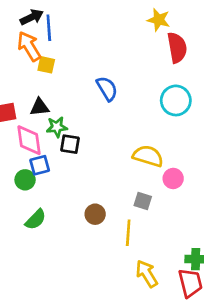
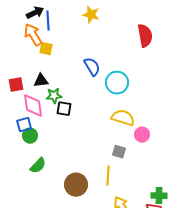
yellow star: (159, 20) -> (91, 15), moved
cyan circle: (176, 100) -> (117, 83), moved
blue square: (40, 165) -> (24, 125), moved
brown circle: (95, 214) -> (76, 185), moved, size x1.5

